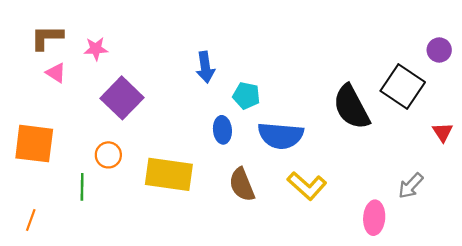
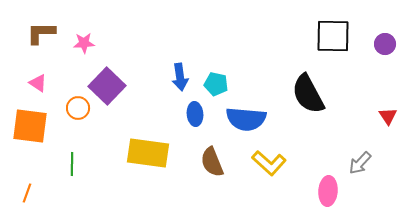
blue arrow: (205, 67) -> (180, 77), moved
pink triangle: (56, 73) -> (38, 83), moved
black square: (403, 86) -> (333, 36), moved, turned -33
orange circle: (108, 155) -> (78, 108), moved

